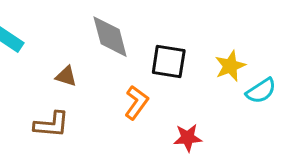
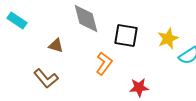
brown L-shape: (51, 125) -> (46, 78), turned 45

